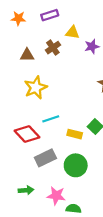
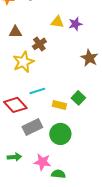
yellow triangle: (72, 32) -> (57, 22), moved
brown cross: (53, 48) -> (39, 44), moved

